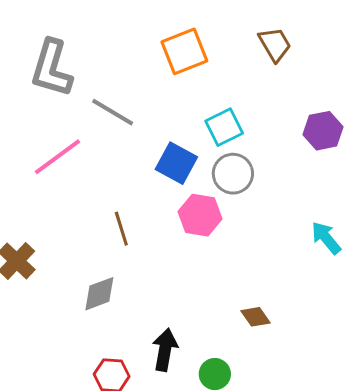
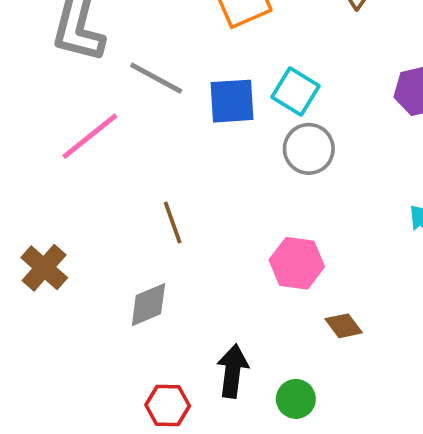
cyan square: (224, 127) -> (296, 92), turned -30
blue square: (176, 163) -> (232, 101), moved, turned -30
pink hexagon: (200, 215) -> (297, 263), moved

